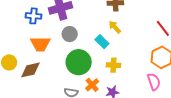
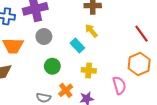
green circle: (79, 62) -> (52, 66), size x0.6
pink semicircle: (154, 82) -> (119, 85), moved

